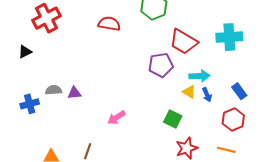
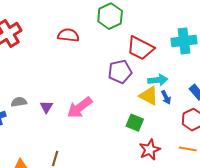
yellow triangle: (189, 92) -> (149, 96), size x1.5
purple triangle: (74, 93) -> (46, 107), moved, turned -48
pink arrow: (116, 118) -> (80, 108), moved, size x1.5

